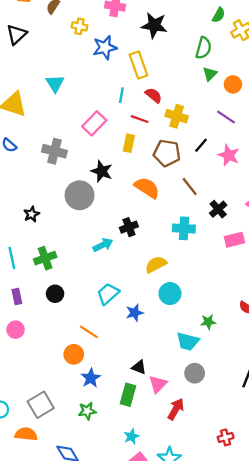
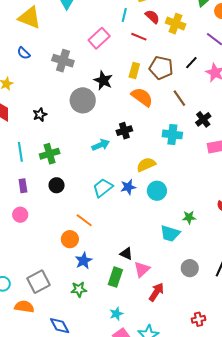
yellow cross: (177, 116) -> (176, 24), moved
yellow rectangle: (129, 143) -> (134, 70), moved
blue star: (135, 313) -> (128, 187), moved
gray circle: (195, 373) -> (190, 268), moved

